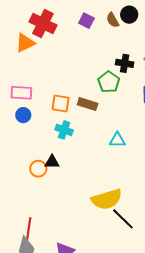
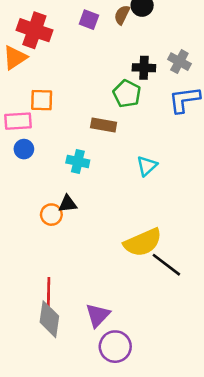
brown semicircle: (113, 20) -> (122, 15), turned 63
orange square: (61, 104) -> (42, 100), moved
cyan triangle: (117, 140) -> (147, 166), turned -36

